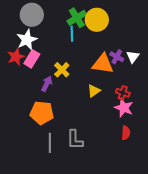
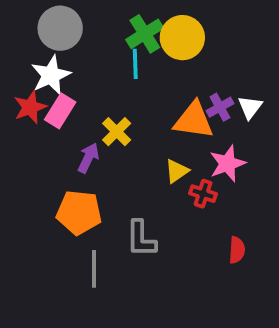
purple cross: (117, 57) -> (220, 107), turned 32
red cross: (123, 93) -> (203, 194), moved
pink star: (124, 108) -> (227, 164), moved, turned 30
gray L-shape: (75, 140) -> (141, 239), moved

